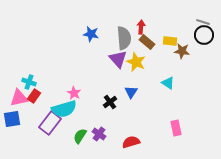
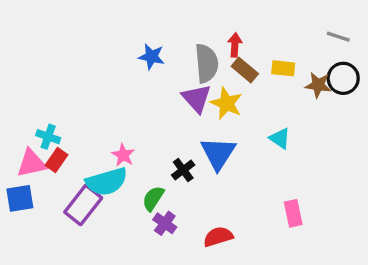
black circle: (204, 35) -> (343, 78), moved
brown star: (182, 51) -> (318, 85), moved
blue triangle: (131, 92) -> (218, 153), size x1.6
green semicircle: (80, 136) -> (153, 198), moved

